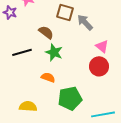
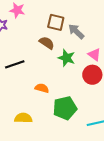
brown semicircle: (46, 32) -> (47, 43), moved
green star: (54, 52) -> (67, 58), moved

